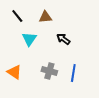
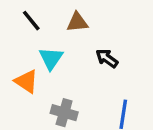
gray cross: (49, 71) -> (64, 113), moved
orange triangle: (14, 72) -> (26, 81), moved

